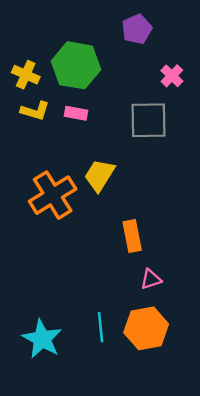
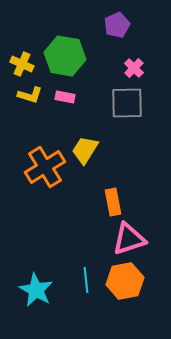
pink cross: (172, 76) -> (134, 68), moved
pink triangle: (151, 279) -> (129, 239), size x1.8

